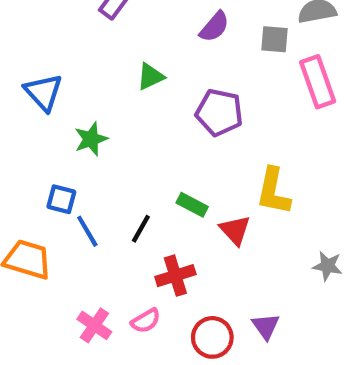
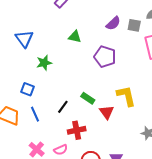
purple semicircle: (214, 27) -> (113, 23), moved
green triangle: (150, 76) -> (75, 37), turned 32
yellow L-shape: (273, 191) -> (126, 96), turned 150
blue line: (87, 231) -> (35, 114), moved

